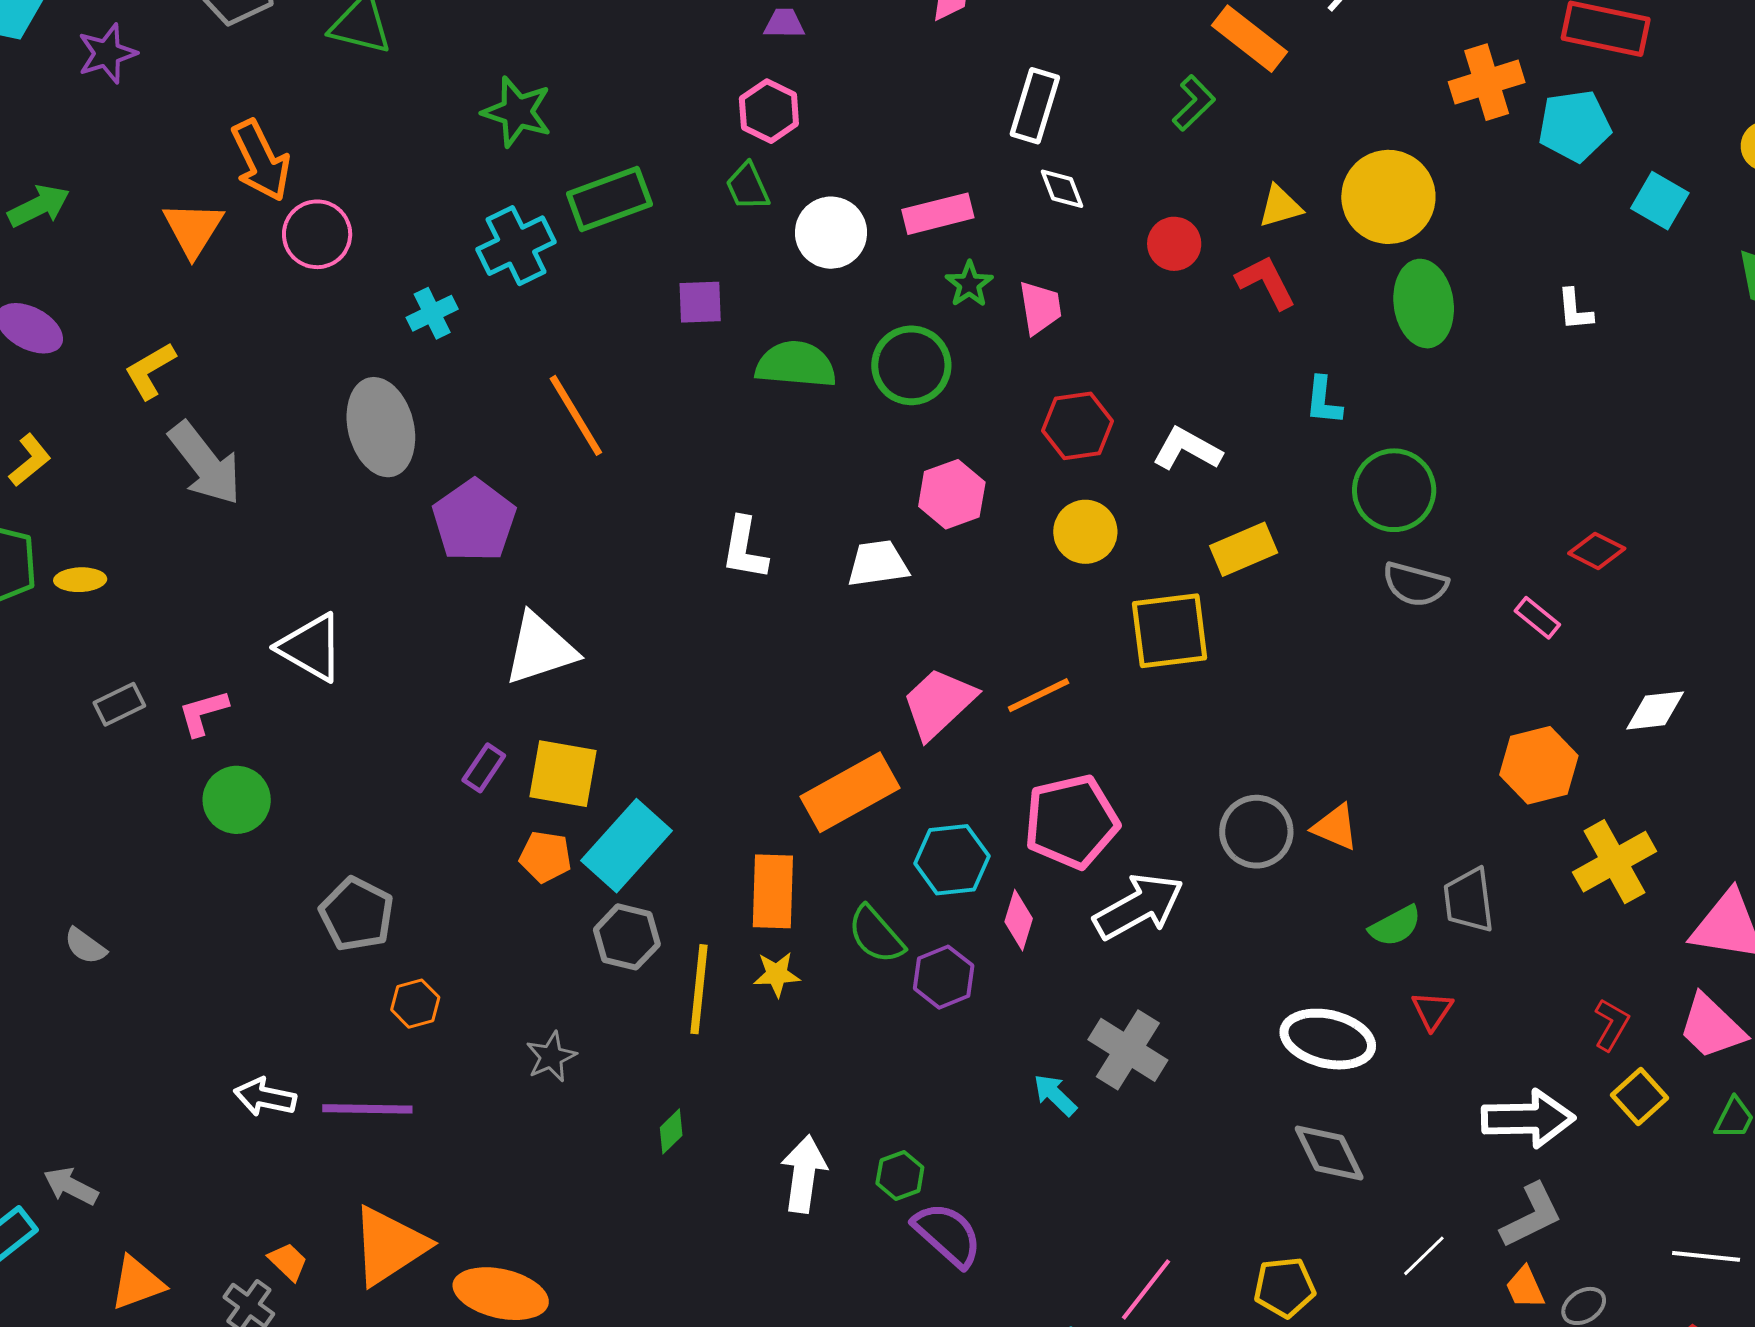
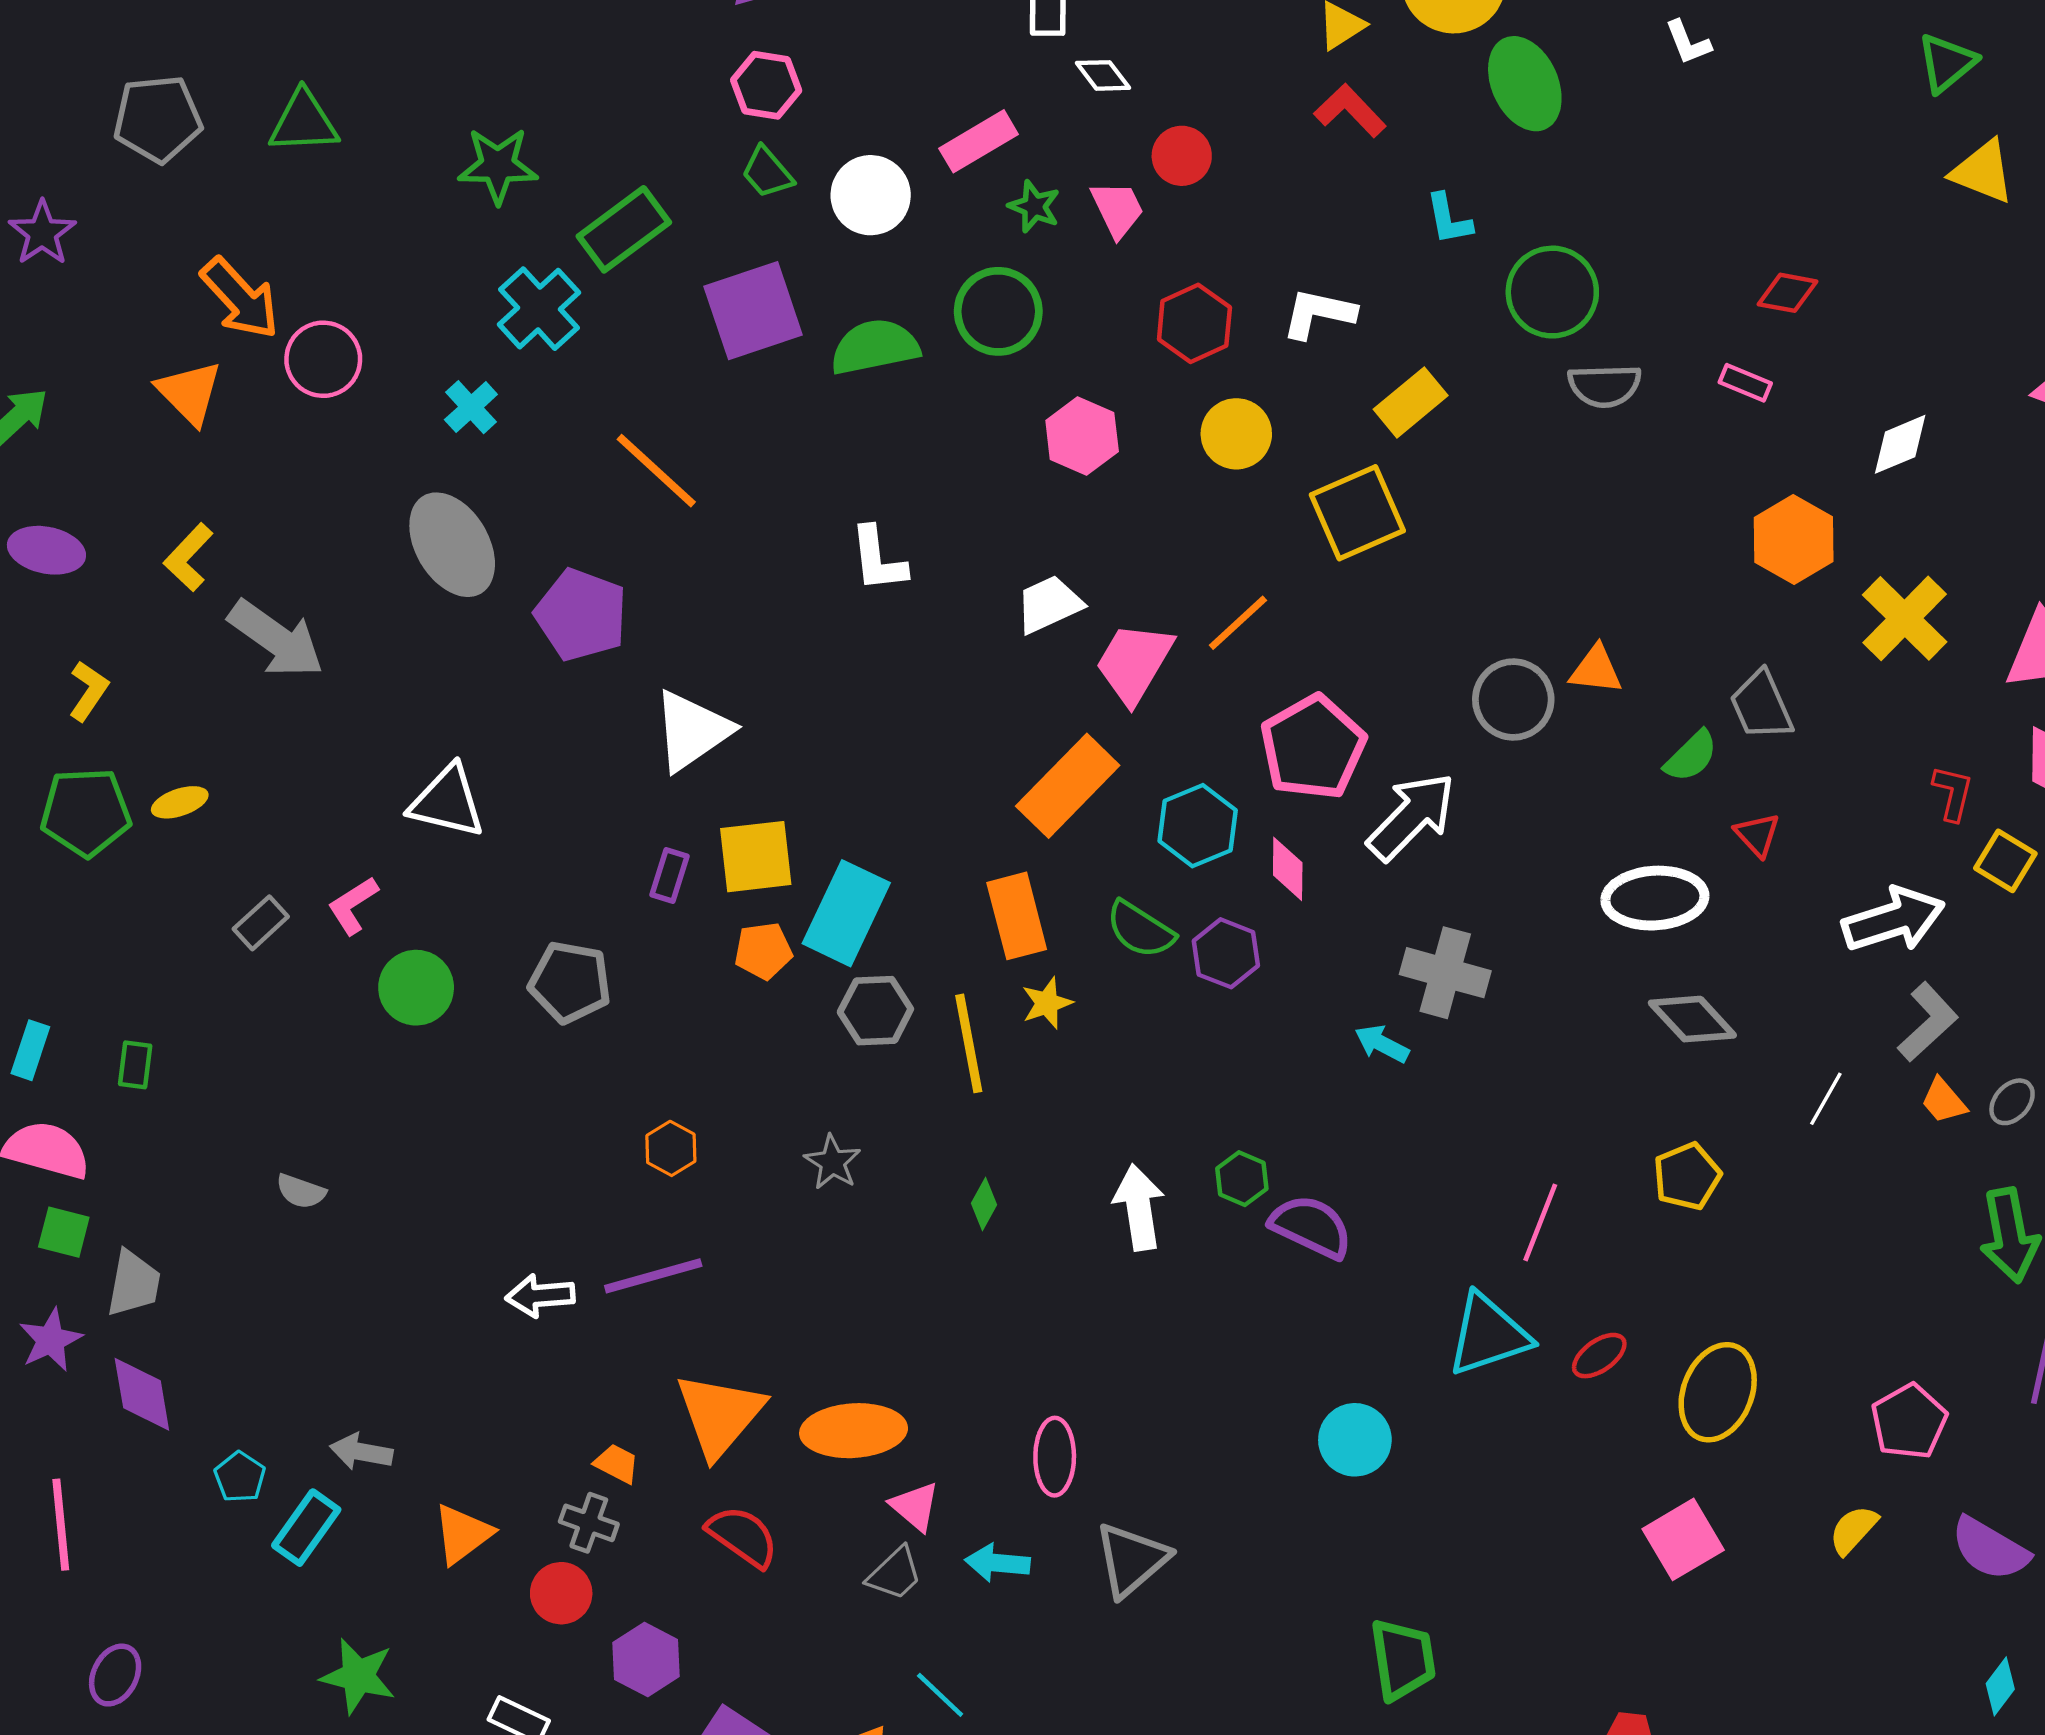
red circle: (1174, 244) -> (1182, 156), moved
purple square: (700, 302) -> (753, 311), size x1.8
white trapezoid: (878, 564) -> (1049, 604), moved
gray pentagon: (357, 914) -> (570, 982), moved

